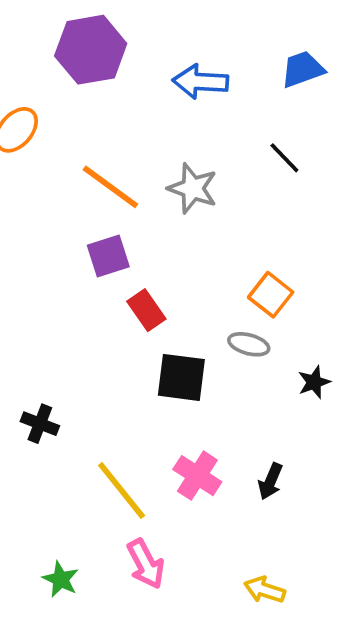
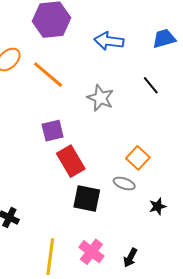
orange line: (110, 187) -> (48, 75), moved
red rectangle: (146, 310) -> (71, 161), size x1.4
yellow line: (122, 490) -> (50, 257), turned 42

